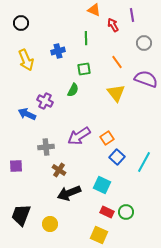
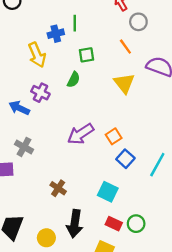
green line: (86, 38) -> (75, 23), moved
gray circle: (144, 43) -> (138, 22), moved
yellow arrow: (26, 60) -> (37, 55), moved
gray cross: (46, 147) -> (24, 147), moved, turned 35
brown cross: (59, 170) -> (58, 188), moved
black arrow: (69, 193) -> (75, 224), moved, turned -60

